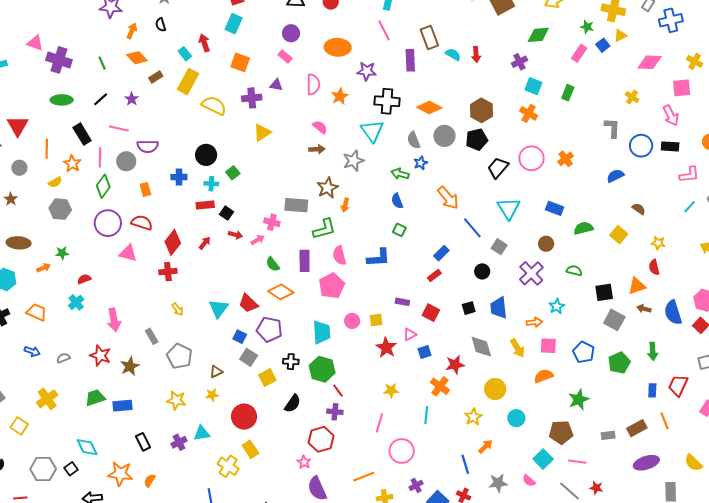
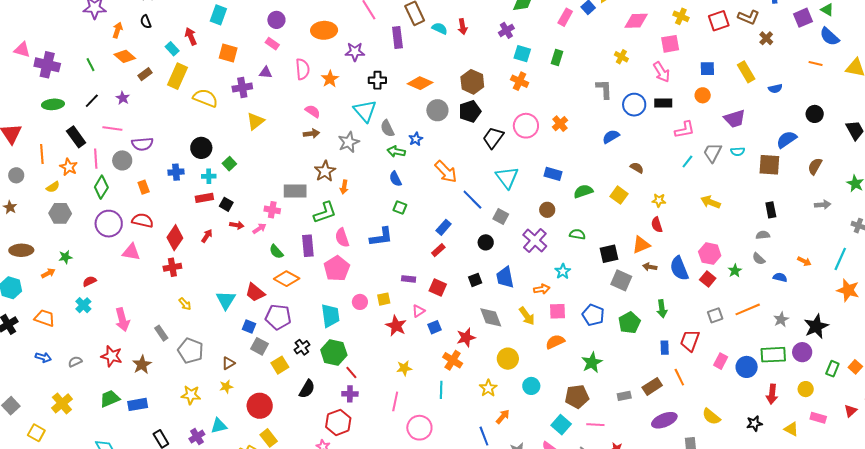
black cross: (387, 101) -> (377, 80), size x0.7
gray semicircle: (414, 140) -> (387, 128), moved
black cross: (291, 362) -> (302, 347), turned -35

